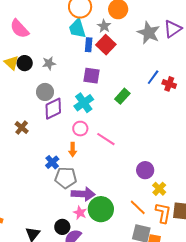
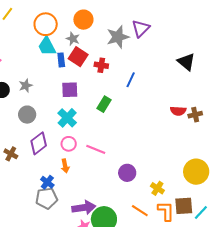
gray star: (149, 33) -> (118, 37), turned -30
red cross: (169, 84) -> (101, 65), moved
purple diamond: (53, 109) -> (39, 143), moved
purple circle: (145, 170) -> (127, 173), moved
gray pentagon: (66, 178) -> (47, 198), moved

